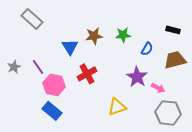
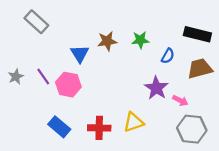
black rectangle: (173, 30) -> (197, 34), size x1.6
red cross: (87, 74) -> (99, 128), moved, turned 30
pink hexagon: (54, 85) -> (68, 85), moved

